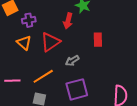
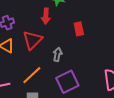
gray arrow: (72, 61) -> (57, 54), turned 144

